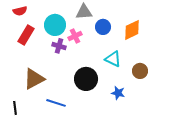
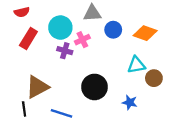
orange diamond: (132, 30) -> (145, 33), turned 45
cyan triangle: (113, 59) -> (136, 65), moved, turned -36
black line: (15, 108) -> (24, 109), moved

